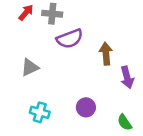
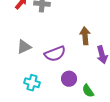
purple semicircle: (70, 39) -> (55, 54), moved
green semicircle: (125, 122) -> (88, 91), moved

